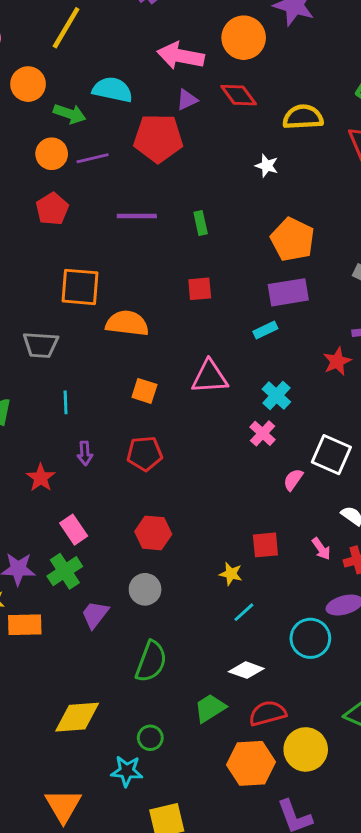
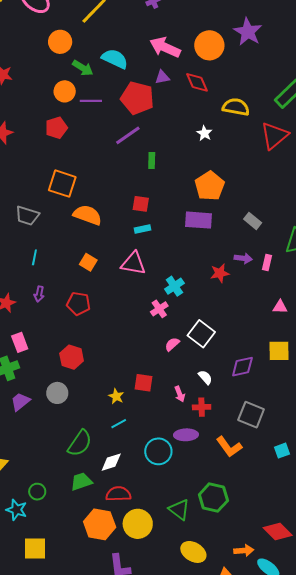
purple line: (137, 216) -> (128, 135), moved, turned -48
cyan rectangle: (265, 330) -> (142, 229), moved
green semicircle: (151, 662) -> (80, 443), moved
white diamond: (246, 670) -> (111, 462), turned -50

